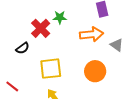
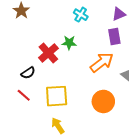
orange arrow: (92, 34) -> (102, 62), turned -35
red line: (12, 86) -> (24, 95), moved

